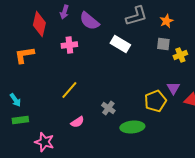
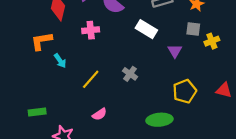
purple triangle: (173, 88) -> (175, 51), moved
cyan arrow: (15, 100) -> (60, 61), moved
gray cross: (108, 108) -> (130, 74), moved

